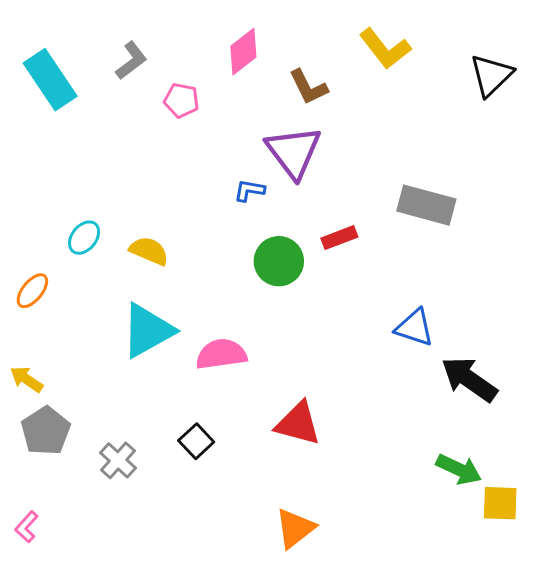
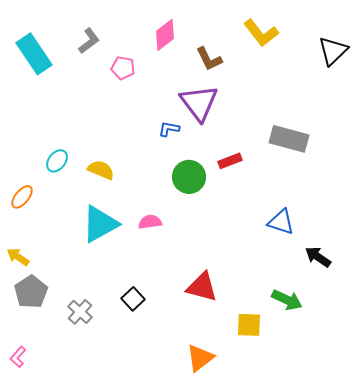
pink semicircle: (221, 354) -> (150, 222), moved, size x0.7
black arrow: (469, 379) -> (318, 257), size x0.7
green arrow: (459, 469) -> (287, 300), moved
yellow square: (500, 503) -> (249, 325), moved

